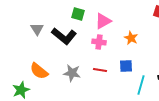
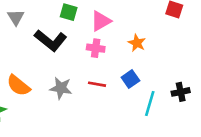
gray triangle: (37, 29) -> (16, 17), moved
blue square: (126, 66) -> (130, 79), turned -32

